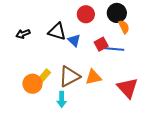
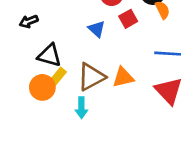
black triangle: (57, 32) -> (49, 55), moved
red square: (101, 44) -> (128, 19), moved
blue line: (114, 49) -> (168, 54), moved

